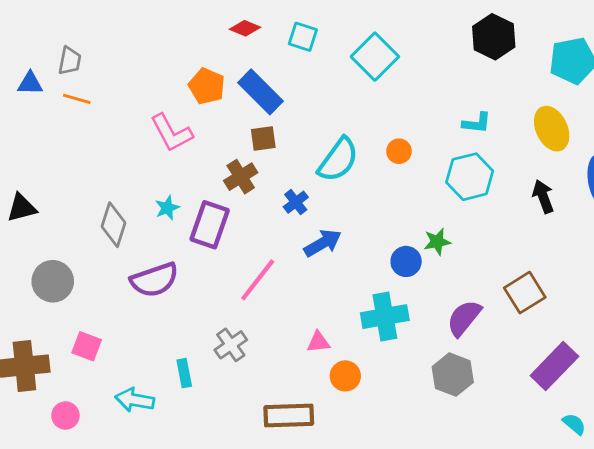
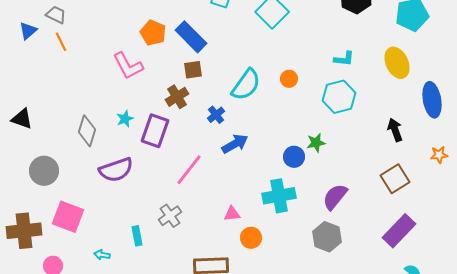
gray trapezoid: (70, 61) -> (56, 15), turned -75
blue triangle: (30, 83) -> (28, 31), turned -42
orange line: (77, 99) -> (61, 42), turned 48
black arrow: (543, 196) -> (395, 130), moved
black triangle: (22, 208) -> (22, 119), turned 35
brown square: (525, 293) -> (395, 179), moved
pink square: (87, 346) -> (68, 217), size x1.5
cyan arrow: (135, 400) -> (102, 255), size x0.6

